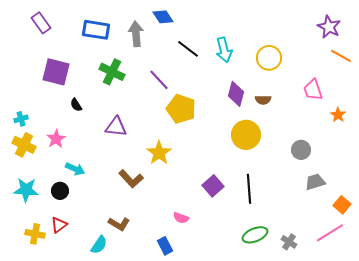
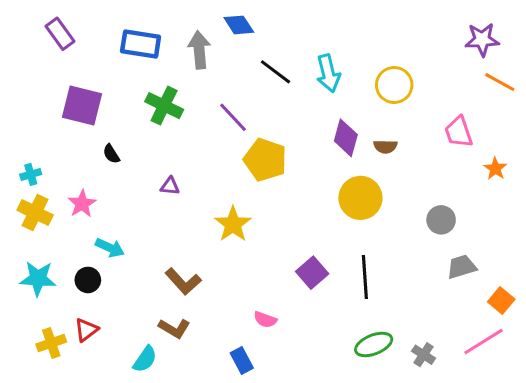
purple star: (329, 27) -> (482, 40), turned -30
purple triangle: (116, 127) -> (170, 186), size x0.6
brown L-shape: (131, 179) -> (183, 281), moved
yellow cross: (35, 234) -> (51, 343), turned -30

